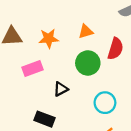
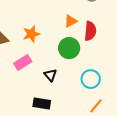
orange triangle: (86, 31) -> (71, 21), moved
black triangle: (61, 89) -> (50, 75), turned -32

